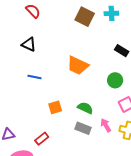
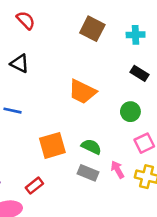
cyan cross: (111, 13) -> (136, 35), moved
blue line: (35, 77) -> (12, 111), moved
orange square: (55, 107) -> (52, 145), size x1.5

